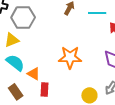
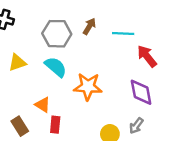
gray hexagon: (23, 18) -> (57, 34), moved
cyan semicircle: (15, 63) -> (56, 67), moved

